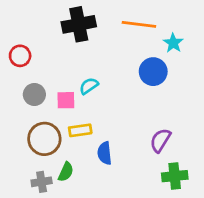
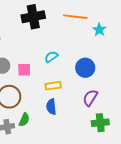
blue circle: (153, 72) -> (85, 68), moved
cyan semicircle: (89, 86) -> (51, 57), moved
yellow rectangle: (80, 130) -> (53, 86), moved

